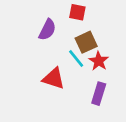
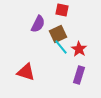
brown square: (86, 42) -> (58, 34), moved
red triangle: (54, 79) -> (26, 72), moved

